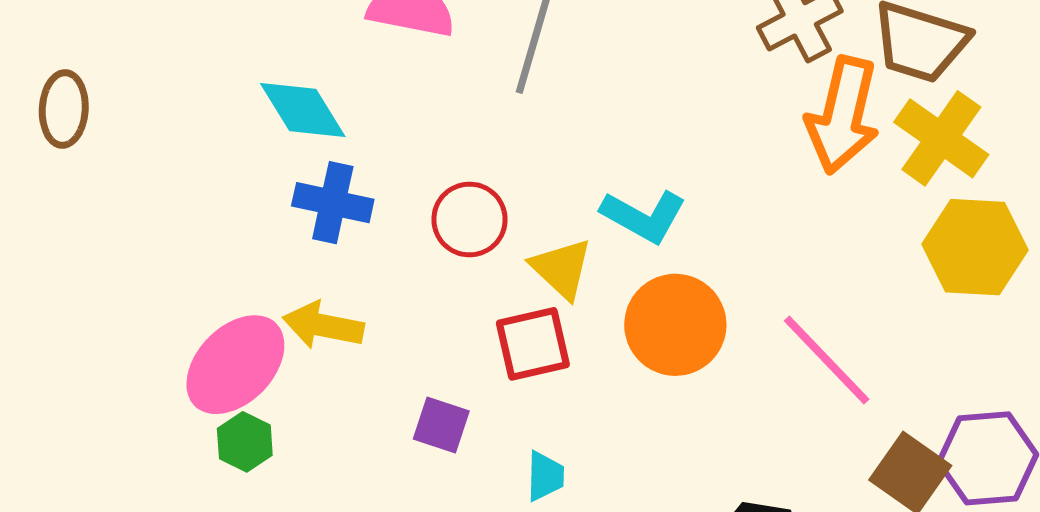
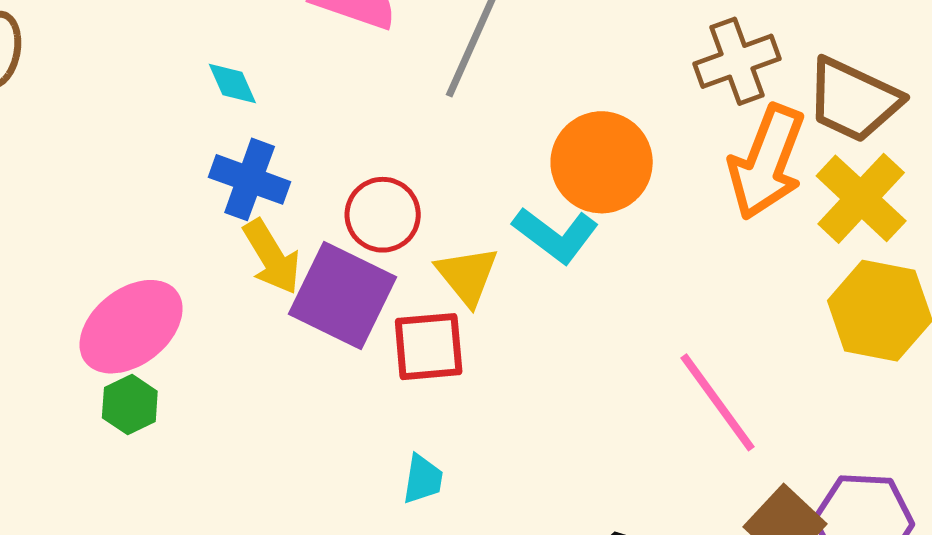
cyan diamond: (303, 110) -> (232, 84), size x0.6
yellow arrow: (323, 325) -> (272, 257), moved, turned -140
orange circle: (675, 325) -> (602, 162), moved
purple square: (441, 425) -> (343, 295), moved, size x1.8

